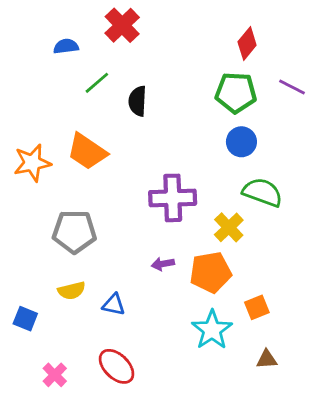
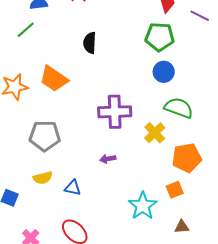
green line: (97, 83) -> (26, 30), moved
purple line: (292, 87) -> (200, 16), moved
orange pentagon: (211, 272) -> (187, 158), moved

